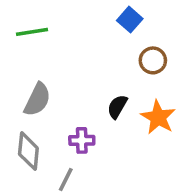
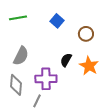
blue square: (130, 20) -> (57, 21), moved
purple cross: (82, 140) -> (46, 79), size x1.5

